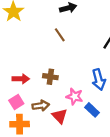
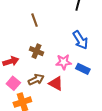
brown line: (60, 35) -> (35, 20), moved, turned 32
brown cross: (50, 77) -> (36, 51), turned 32

